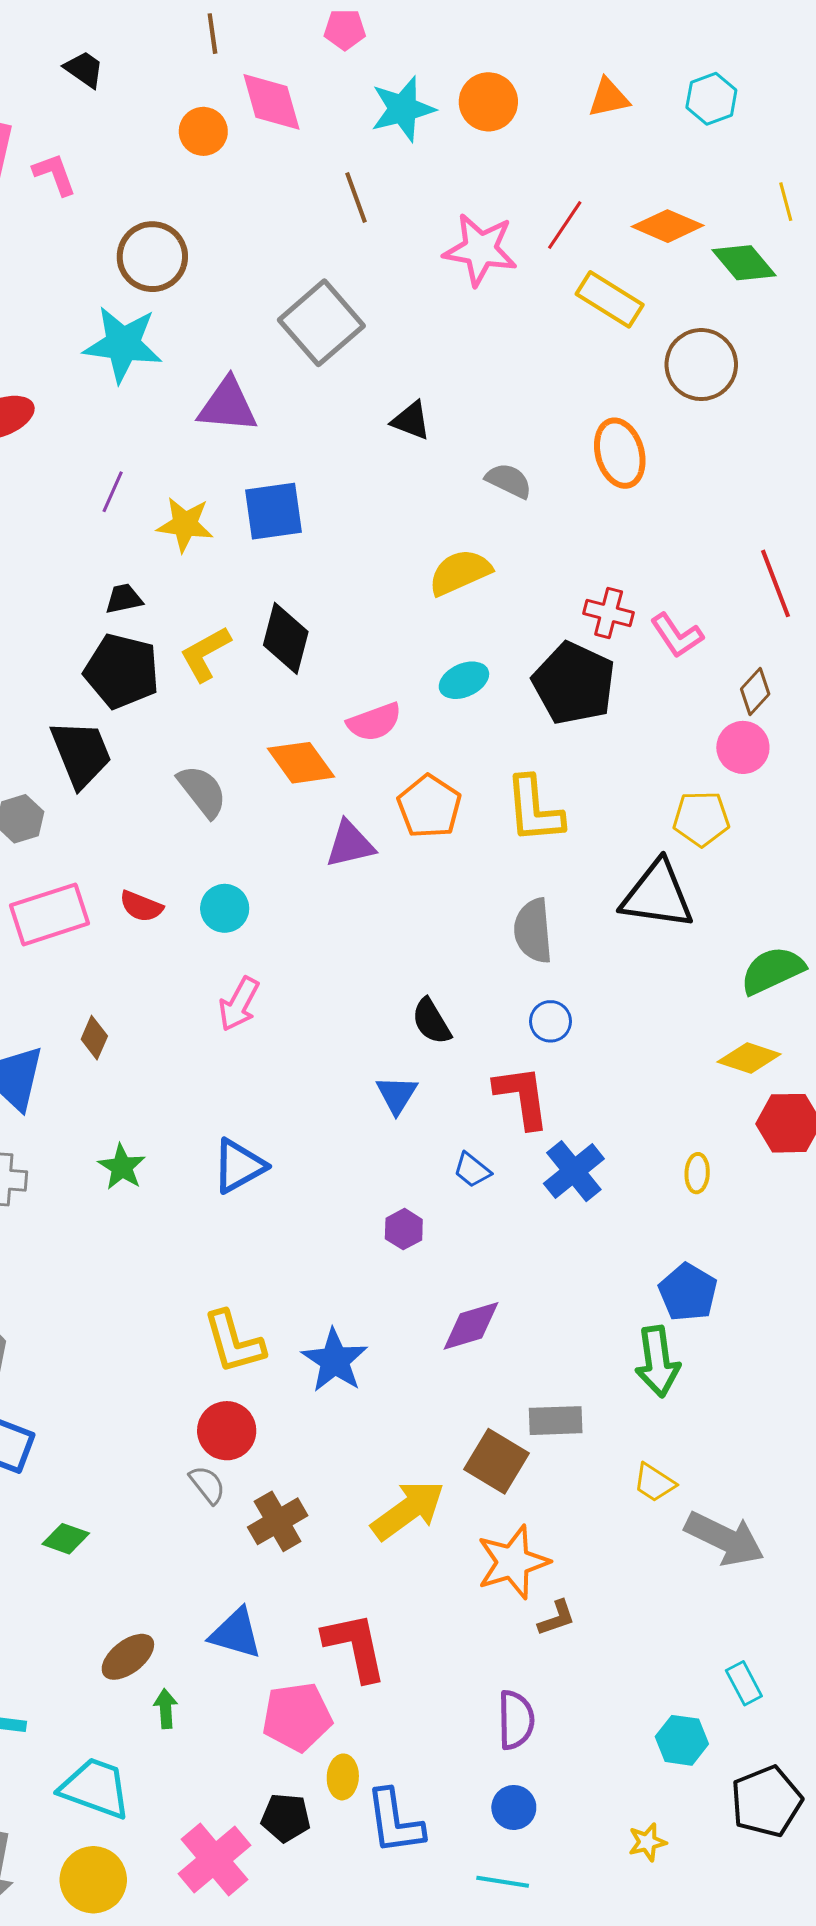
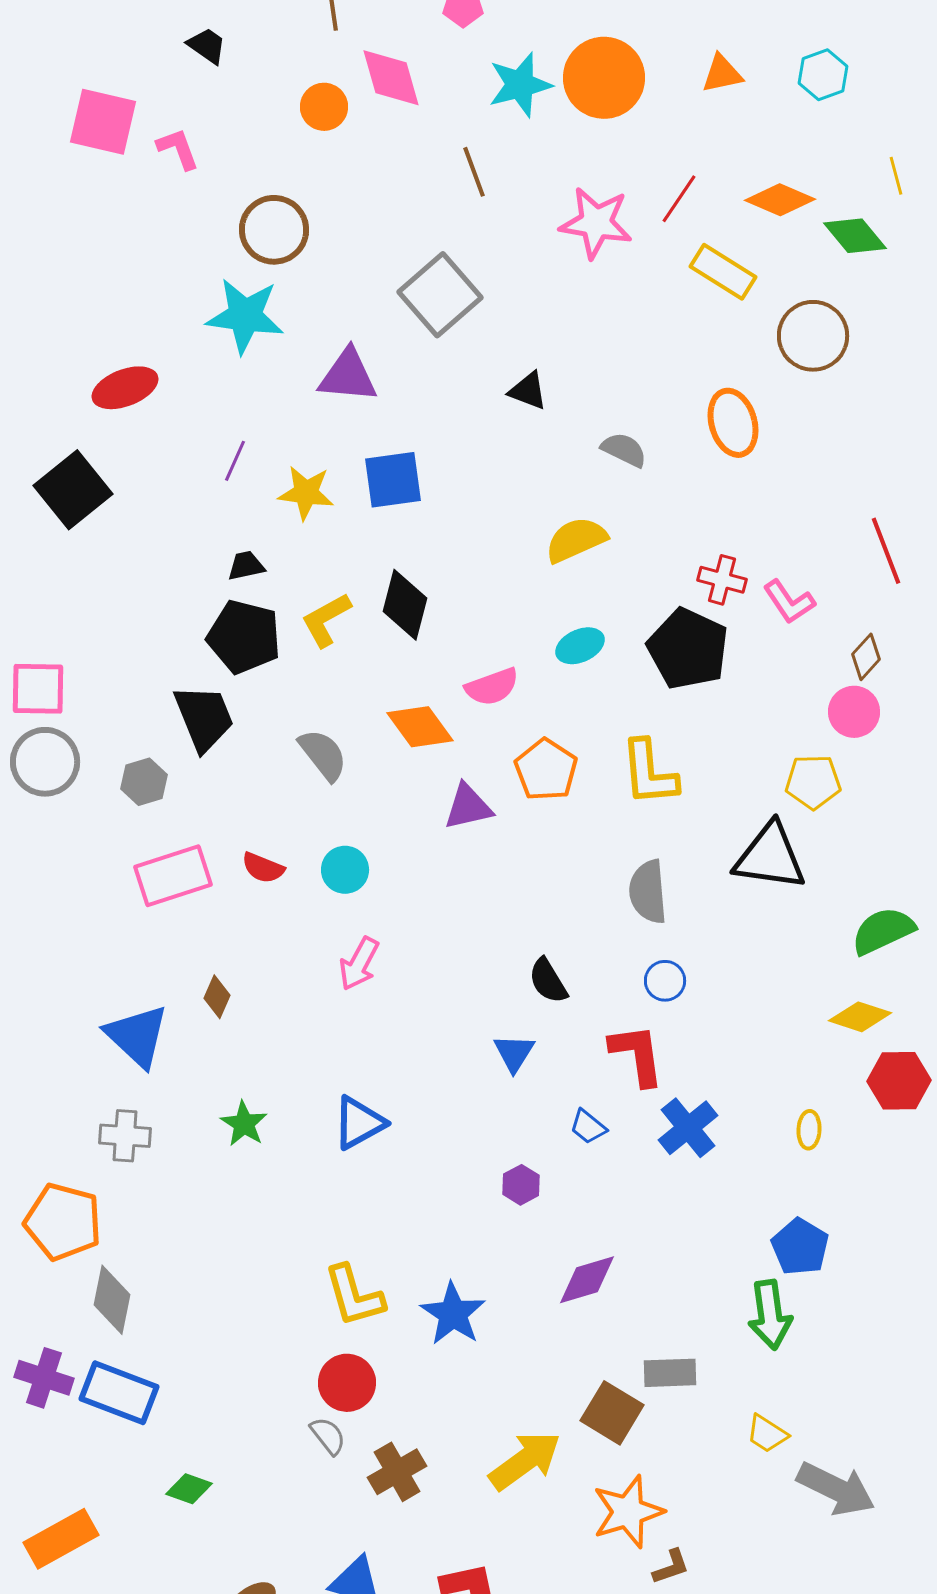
orange circle: (488, 102) -> (604, 78), size x1.4

